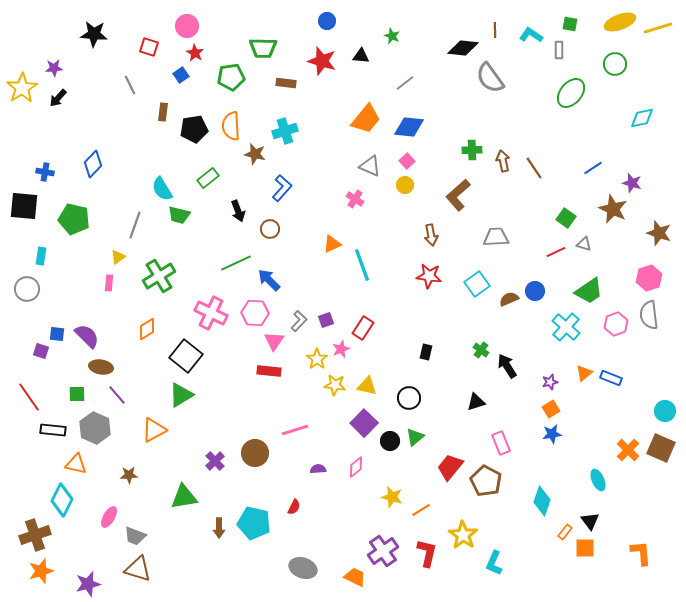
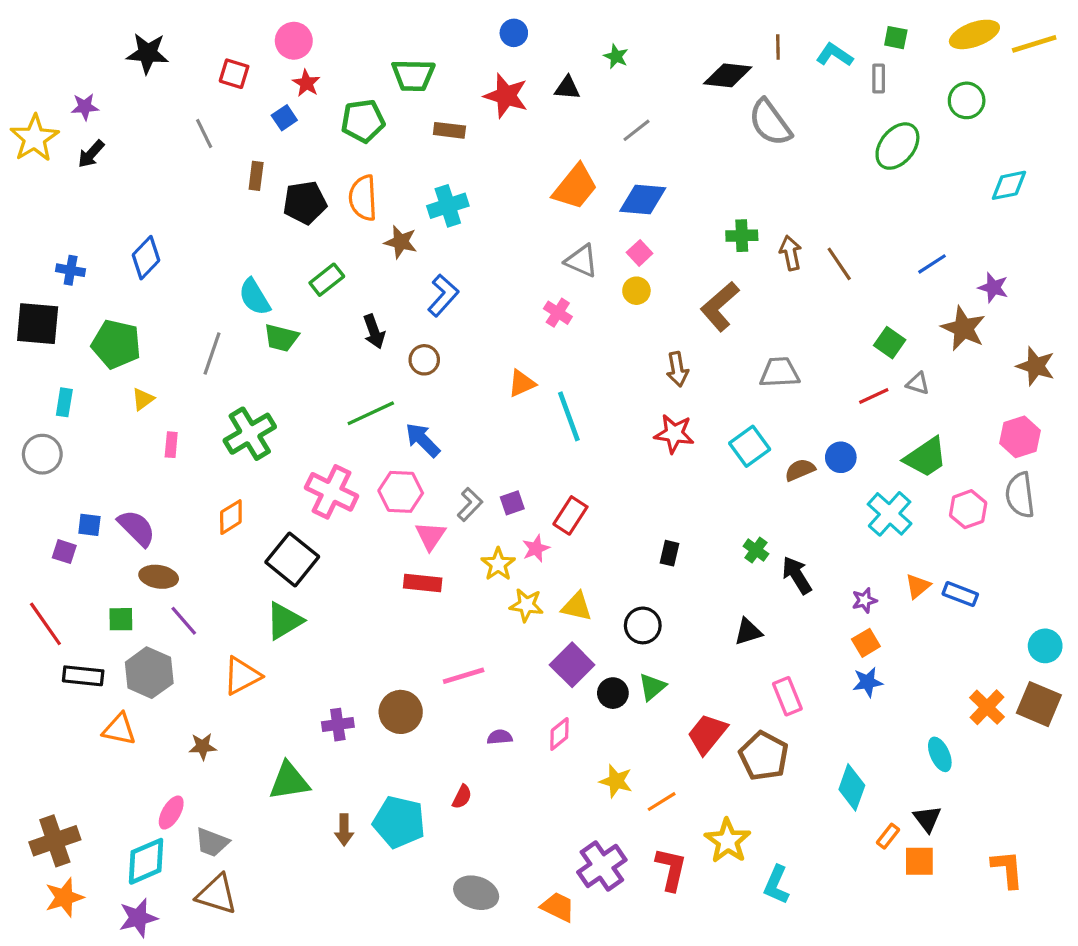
yellow triangle: (118, 257) -> (143, 399), moved
purple cross: (215, 461) -> (338, 725), turned 36
cyan diamond: (62, 500) -> (146, 861), moved, turned 40

